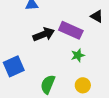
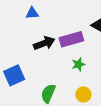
purple rectangle: (71, 30) -> (71, 39), turned -40

